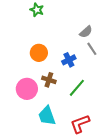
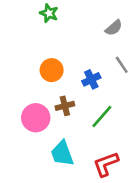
gray semicircle: (86, 32) -> (114, 28), moved
brown cross: (49, 80) -> (65, 106), turned -32

